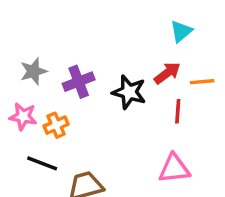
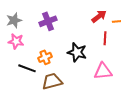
gray star: (33, 71) -> (14, 20), moved
black star: (129, 92) -> (77, 52), moved
orange cross: (56, 125) -> (45, 57), moved

